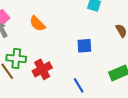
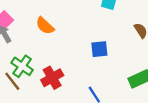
green cross: (16, 59) -> (22, 66), turned 30

